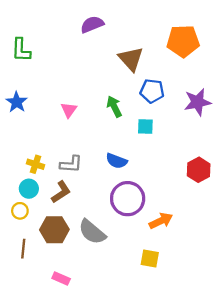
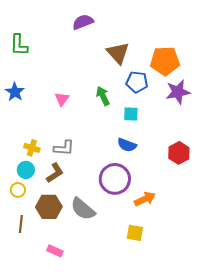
orange pentagon: (183, 41) -> (165, 61), moved
blue semicircle: (117, 161) -> (127, 145), moved

